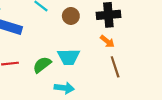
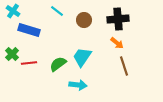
cyan trapezoid: (69, 57) -> (82, 57), turned 125

